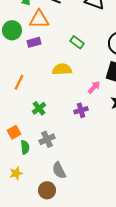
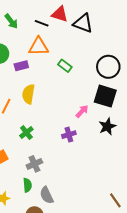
orange triangle: (39, 19) -> (39, 47), moved
yellow semicircle: (62, 69) -> (28, 94), moved, turned -78
green semicircle: (25, 147) -> (27, 185), moved

